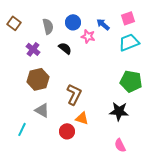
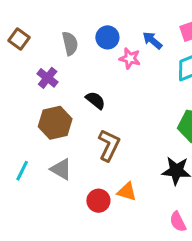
black semicircle: (65, 48) -> (95, 100), moved
orange triangle: (82, 118) -> (127, 192), moved
cyan line: (22, 129) -> (22, 171), moved

